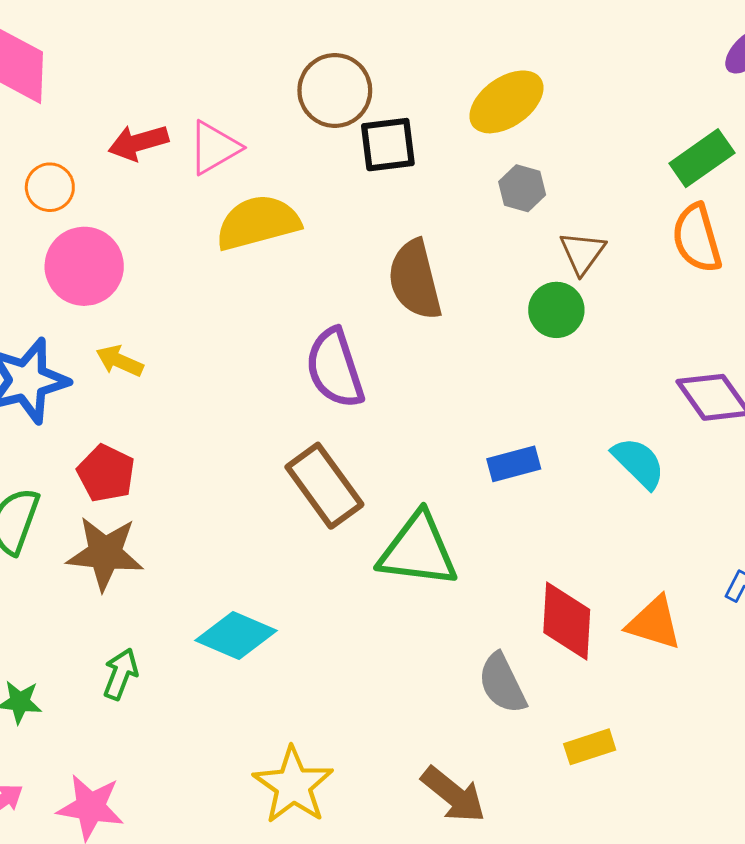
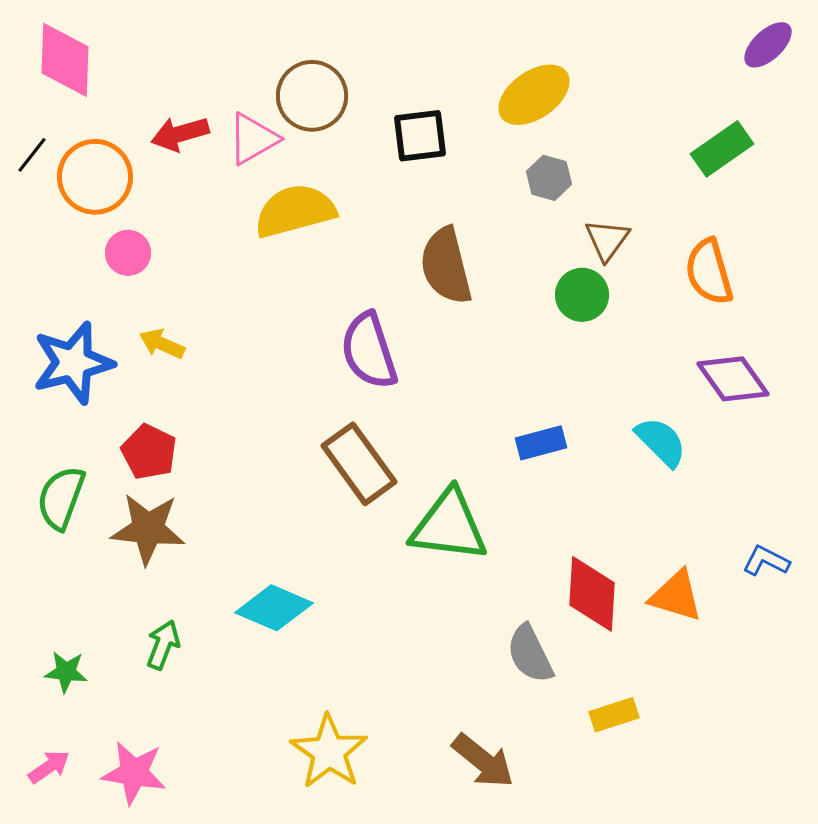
brown circle: (335, 90) -> (312, 96), moved
orange circle: (50, 187) -> (95, 177), size x1.6
orange semicircle: (697, 238) -> (709, 272), moved
pink circle: (84, 266) -> (128, 253), size x0.6

